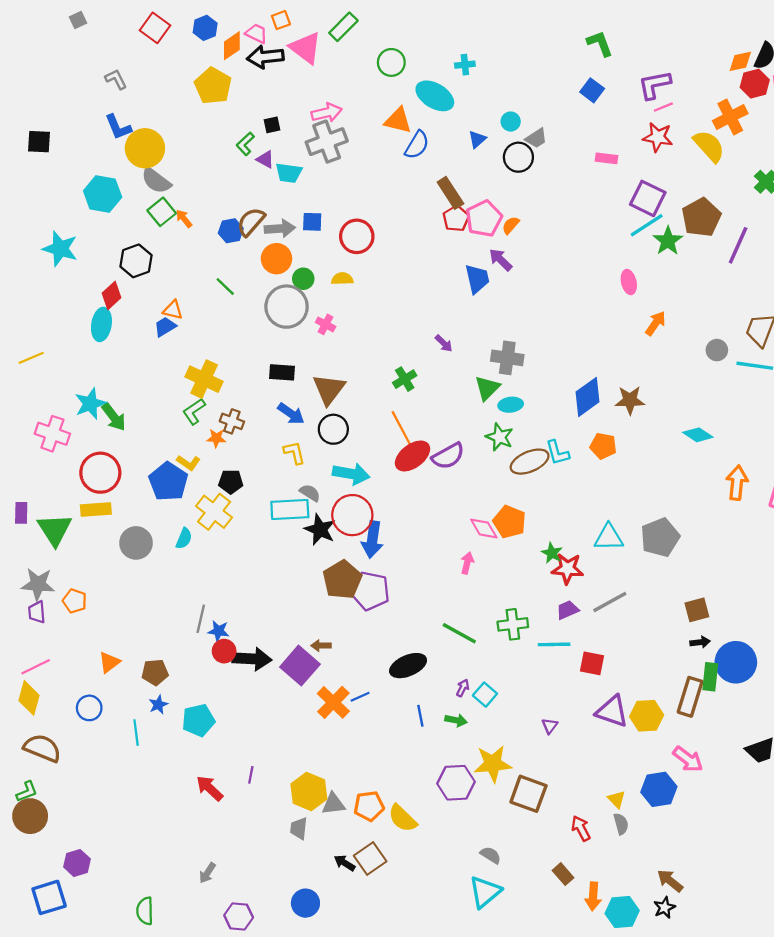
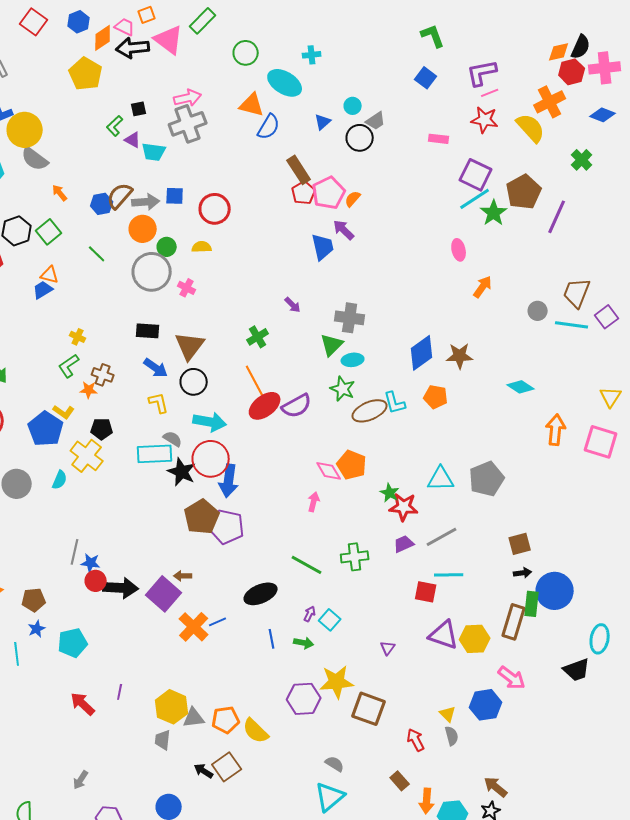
green square: (162, 212) -> (49, 232), moved
yellow cross: (204, 379) -> (78, 337), size x0.5
cyan line: (554, 644) -> (449, 575), moved

